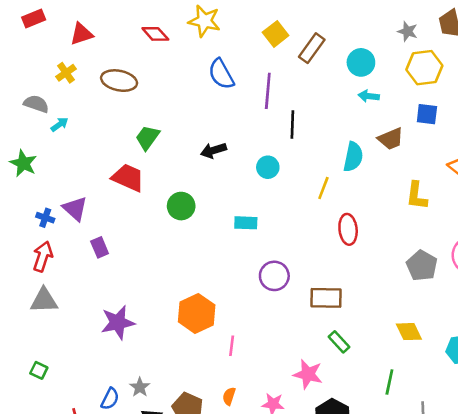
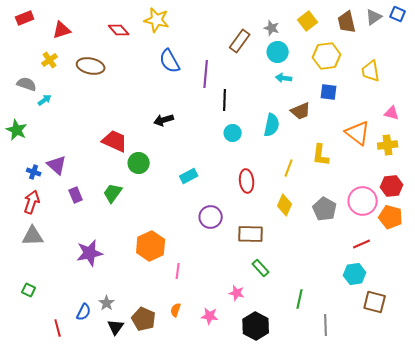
gray star: (408, 31) -> (272, 28), moved
yellow square: (276, 34) -> (308, 21), moved
green trapezoid: (147, 137) -> (113, 193), moved
cyan circle: (268, 167) -> (233, 133), moved
red trapezoid: (128, 178) -> (115, 141), moved
yellow line: (323, 188) -> (289, 168), moved
cyan rectangle: (246, 223) -> (189, 176), turned -30
red ellipse: (348, 229) -> (247, 181), moved
yellow diamond: (409, 332) -> (285, 205), moved, turned 50
pink star: (308, 374) -> (237, 293), size x0.7

